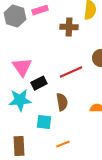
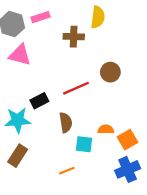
pink triangle: (22, 67) -> (20, 55), moved, turned -40
cyan square: (44, 122) -> (84, 144), moved
brown rectangle: (19, 146) -> (18, 156), moved, turned 36

